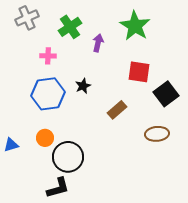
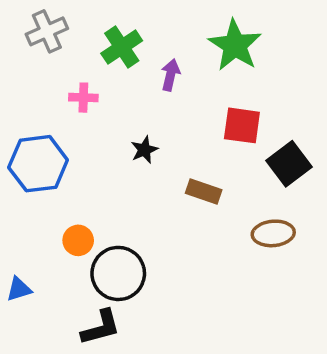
blue hexagon: (48, 94) -> (38, 164), moved
brown rectangle: (117, 110) -> (204, 192), turned 60
blue triangle: (11, 145) -> (19, 289), moved

